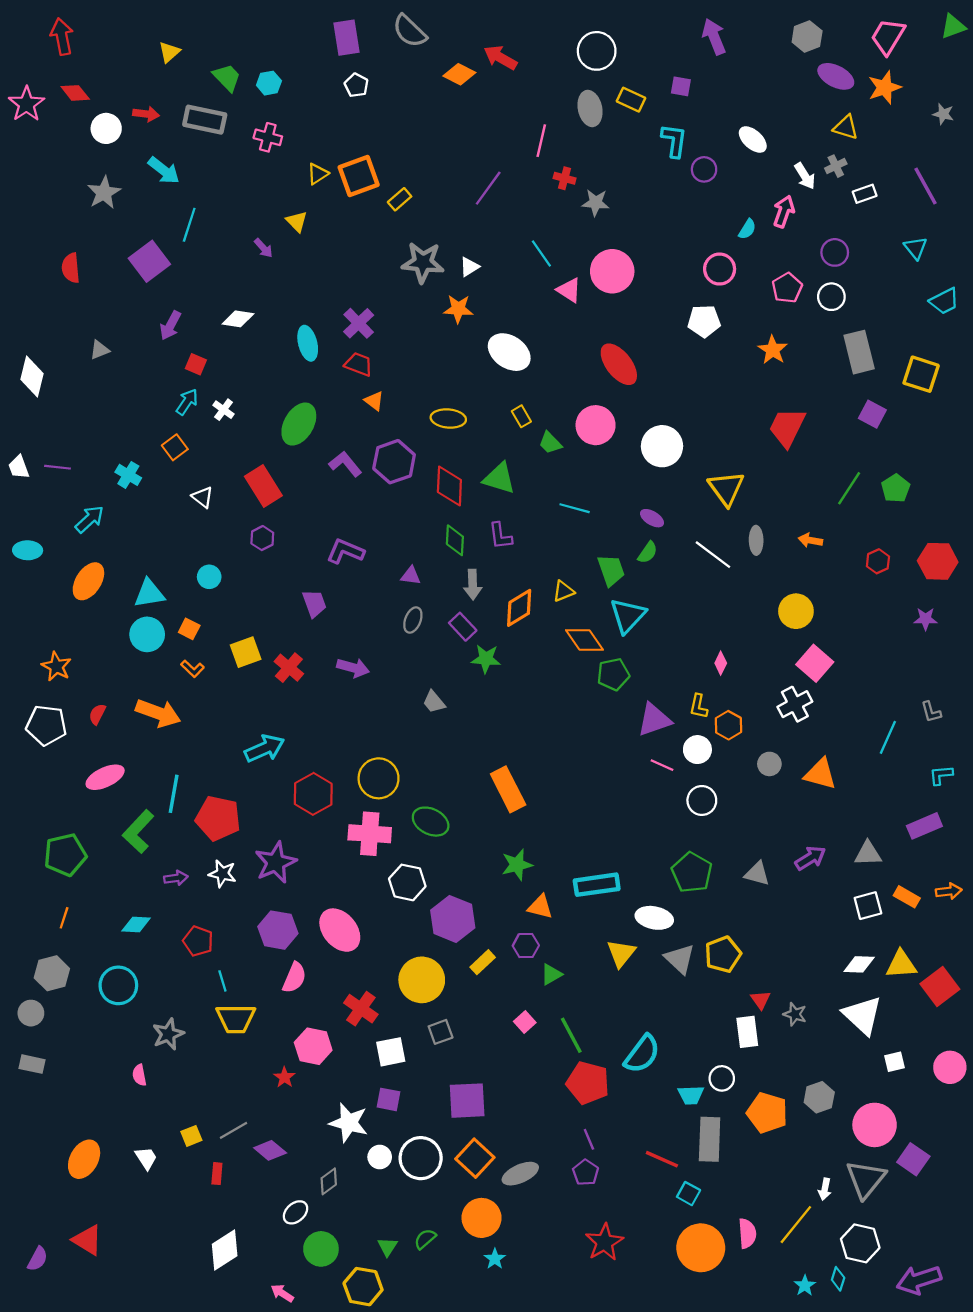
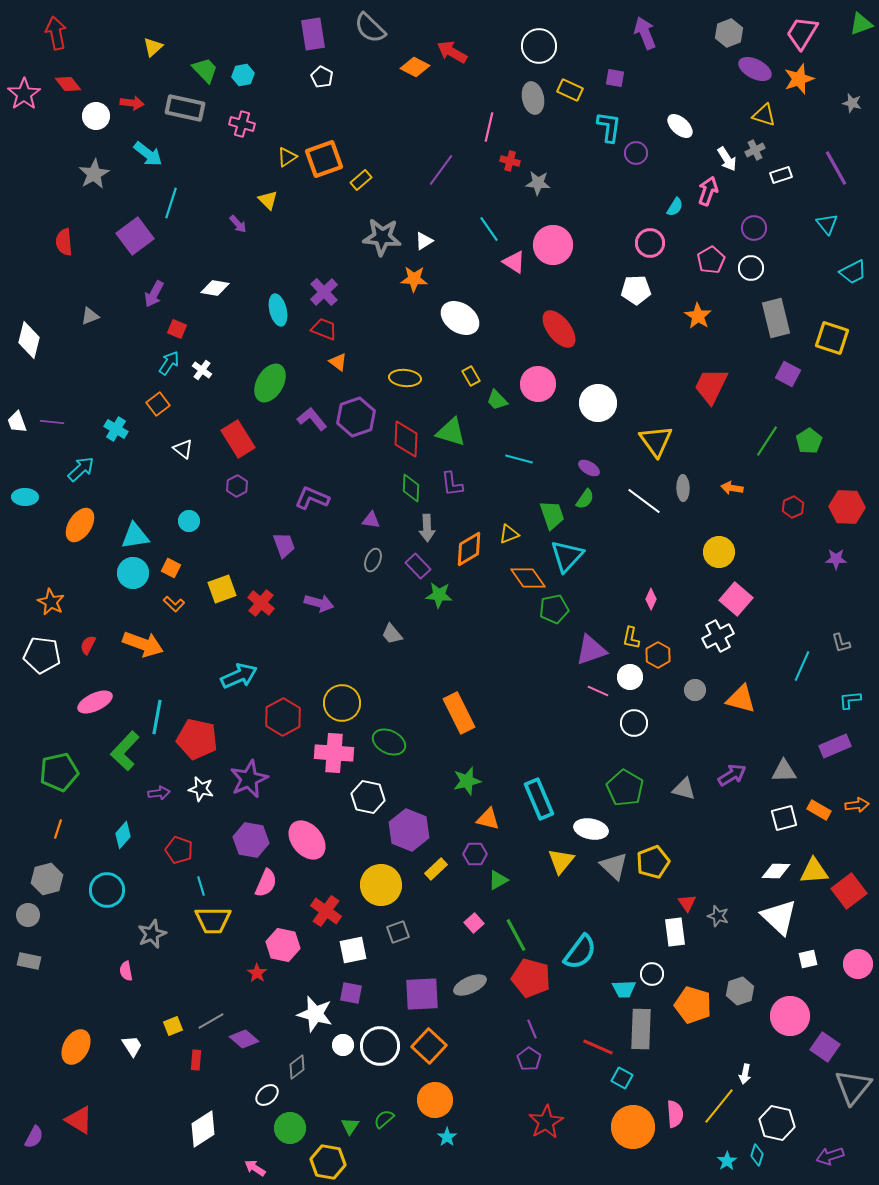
cyan rectangle: (597, 885) -> (539, 799), turned 75
cyan diamond: (136, 924) -> (123, 835), turned -52
gray ellipse: (520, 1174) -> (470, 985), moved
gray triangle: (866, 1179) -> (853, 1087), moved
purple arrow: (919, 1280) -> (830, 1156), size x0.7

